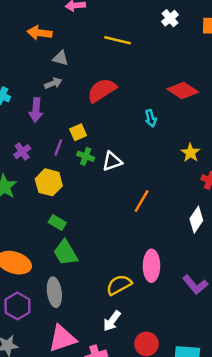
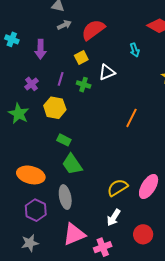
gray arrow: (53, 83) -> (64, 25), moved
yellow square: (78, 132) -> (81, 57), moved
white triangle: (112, 161) -> (107, 72), moved
pink ellipse: (151, 266) -> (149, 186), moved, turned 35

